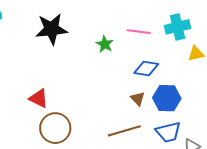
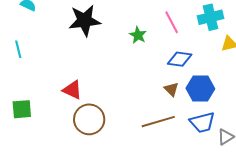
pink line: (139, 32) -> (172, 22), turned 55

